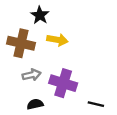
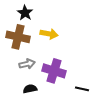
black star: (40, 15) -> (25, 13), moved

